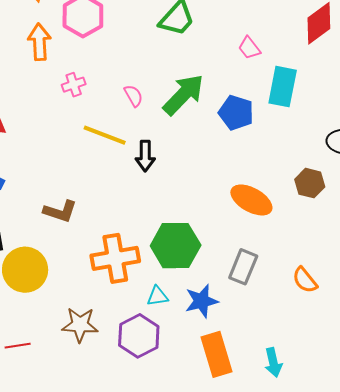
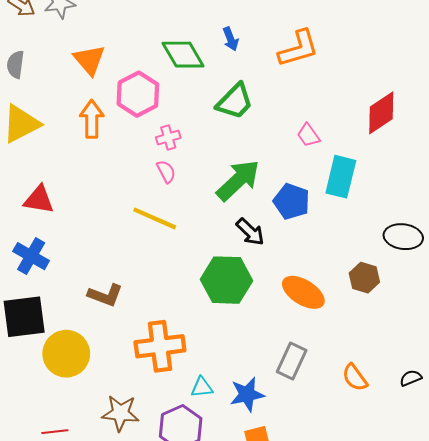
pink cross: (74, 85) -> (168, 138), moved
pink semicircle: (133, 96) -> (166, 172), moved
black arrow: (145, 156) -> (250, 232), moved, turned -48
green hexagon: (176, 246) -> (226, 280), moved

